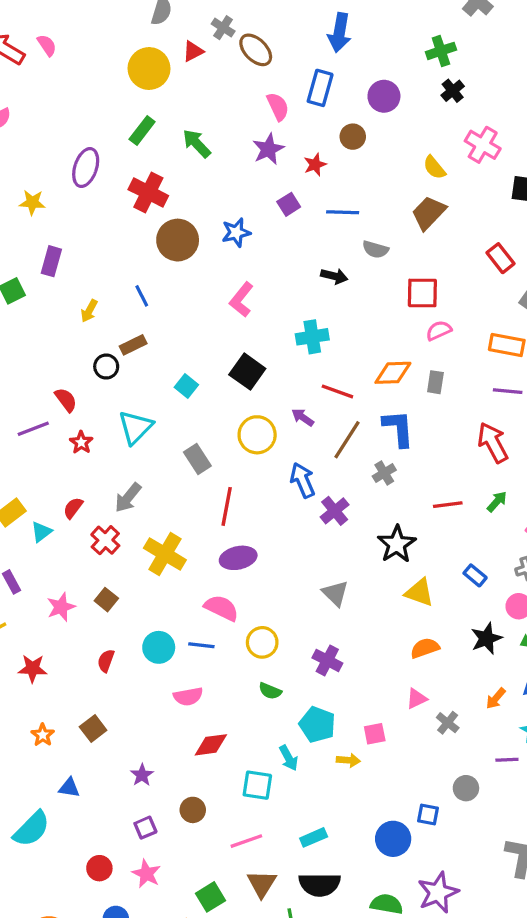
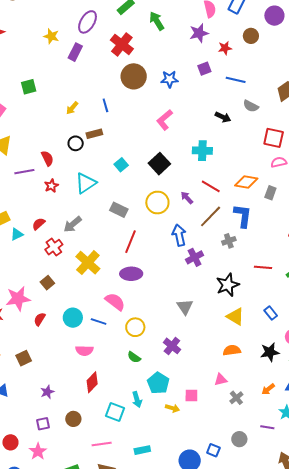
purple rectangle: (51, 261) -> (75, 52), moved
gray rectangle: (197, 459) -> (119, 210), turned -42
pink star: (61, 607) -> (18, 299), moved, size x1.4
red diamond: (211, 745) -> (92, 382), turned -50

